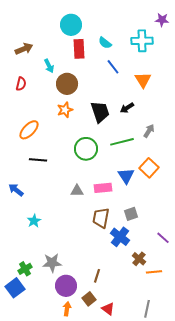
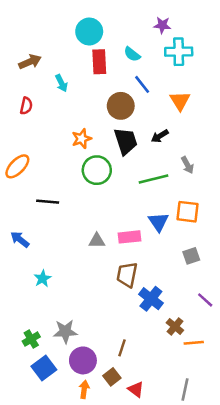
purple star: (162, 20) -> (162, 25), moved
brown circle: (67, 84) -> (121, 106), moved
orange ellipse: (29, 130) -> (17, 166), moved
gray arrow: (149, 131) -> (188, 165), turned 120
green circle: (86, 149) -> (97, 170), moved
orange square: (149, 168) -> (188, 212), turned -36
gray square: (131, 214) -> (191, 256), moved
blue square: (15, 288) -> (44, 368), moved

